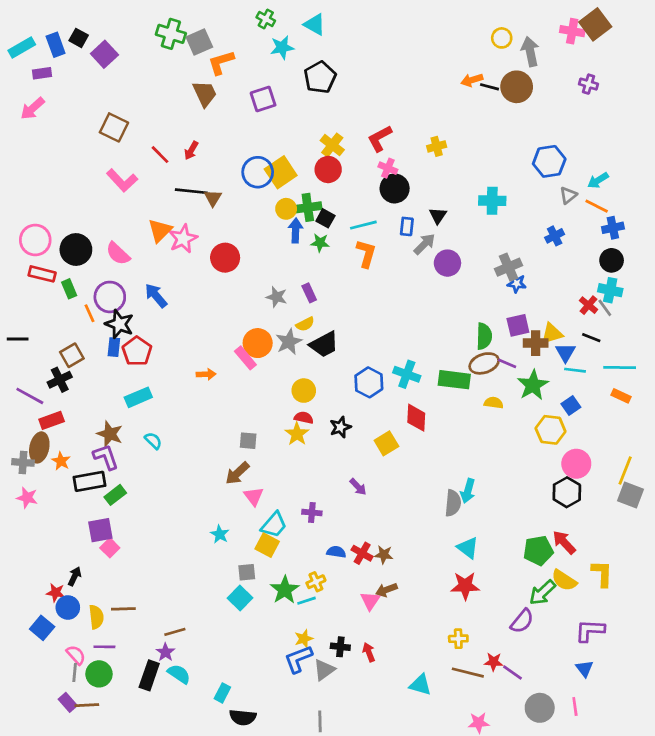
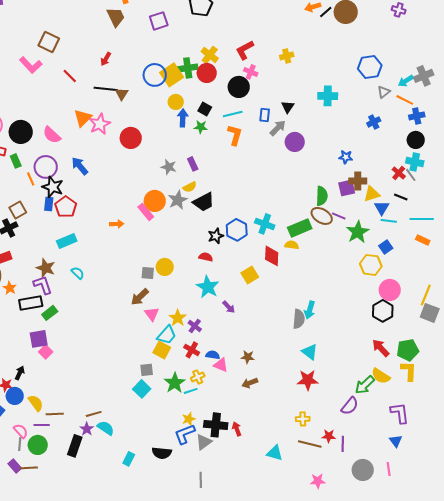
black line: (490, 87) -> (326, 12), turned -56
red line: (160, 155) -> (70, 76), moved
pink L-shape: (122, 180) -> (31, 65), moved
black circle: (395, 188) -> (239, 87), moved
green cross: (308, 207) -> (188, 68), moved
gray cross: (508, 267) -> (424, 76), moved
brown cross: (536, 343) -> (358, 181), moved
brown ellipse: (484, 363) -> (322, 216), turned 50
green rectangle: (454, 380) -> (300, 228), turned -30
yellow circle: (304, 391) -> (165, 267), moved
yellow semicircle: (494, 403) -> (292, 245), moved
red semicircle: (304, 418) -> (206, 257), moved
black star: (340, 427) -> (216, 236), moved
yellow star: (297, 434) -> (178, 318), moved
purple cross: (312, 513) -> (195, 326), turned 32
cyan star: (220, 534) -> (208, 287), moved, size x1.6
green pentagon: (538, 551) -> (408, 350), moved
red cross: (362, 553) -> (192, 350), moved
pink triangle: (370, 601) -> (221, 365), moved, turned -42
brown line: (123, 609) -> (55, 414), moved
yellow semicircle: (96, 617) -> (36, 403), turned -30
purple L-shape: (590, 631) -> (400, 413), turned 80
black cross: (340, 647) -> (216, 425), size x1.6
purple line: (513, 673) -> (343, 444), turned 56
cyan semicircle: (179, 674) -> (106, 428), moved
black semicircle: (243, 717) -> (162, 453), moved

